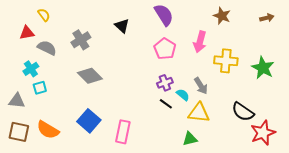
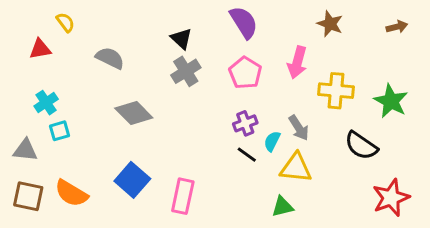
gray cross: (81, 40) -> (186, 71), moved
gray semicircle: (47, 48) -> (110, 58), moved
cyan semicircle: (183, 95) -> (272, 141), turned -104
black semicircle: (243, 112) -> (361, 146), moved

